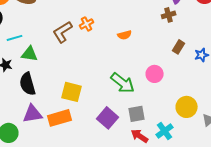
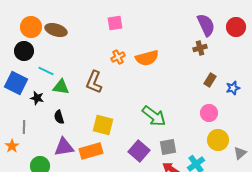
brown L-shape: (63, 32) -> (94, 82), moved, turned -35
orange semicircle: (125, 35) -> (147, 58), moved, size x1.6
cyan line: (15, 38) -> (46, 71), turned 42
pink circle: (155, 74) -> (209, 113), moved
black semicircle: (28, 84) -> (59, 117), size x0.6

